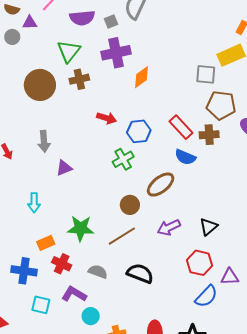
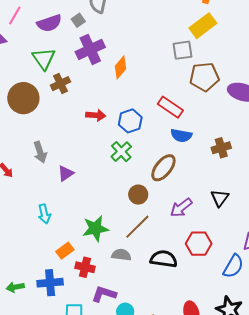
brown cross: (209, 135) -> (221, 148), moved
red hexagon: (200, 263) -> (199, 244), moved
gray semicircle: (98, 272) -> (121, 255), moved

